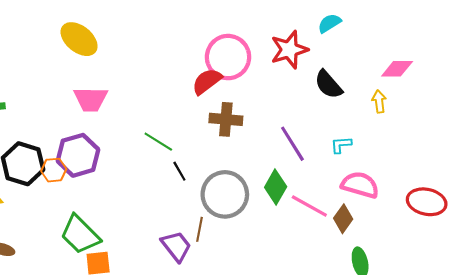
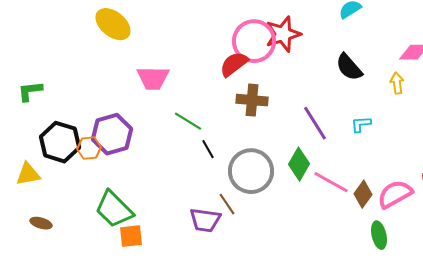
red star: (289, 50) -> (283, 34), moved
pink trapezoid: (91, 99) -> (153, 78), moved
pink semicircle: (360, 185) -> (395, 194), moved, turned -45
brown line: (199, 229) -> (227, 204), turned -45
purple trapezoid: (176, 246) -> (205, 220), turned 136

